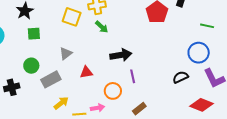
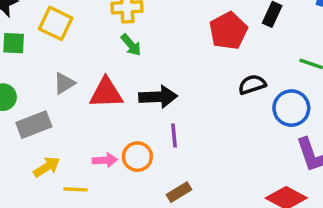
yellow square: (72, 17) -> (56, 23), moved
red triangle: (86, 72) -> (106, 93), moved, size x1.5
black semicircle: (180, 77) -> (252, 84), moved
pink arrow: (98, 108) -> (105, 160), moved

